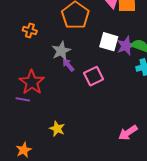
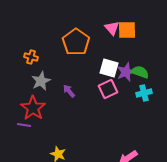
gray star: (61, 51) -> (41, 81), moved
pink square: (94, 76) -> (108, 89), moved

